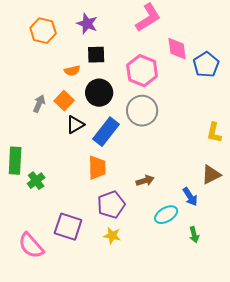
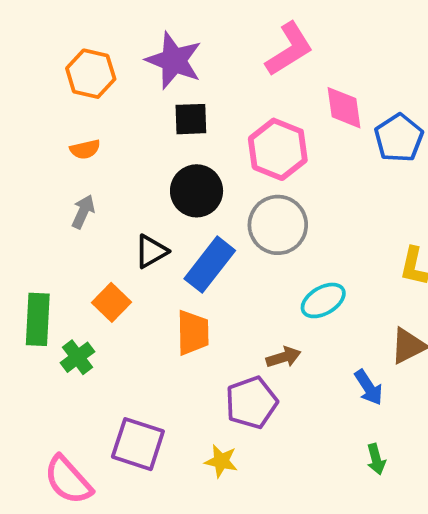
purple star: (87, 24) -> (174, 60), size x1.4
orange semicircle: (72, 71) -> (85, 149), moved
orange square: (64, 101) -> (112, 302), moved
purple pentagon: (111, 205) -> (251, 403), moved
cyan ellipse: (166, 215) -> (323, 300), moved

